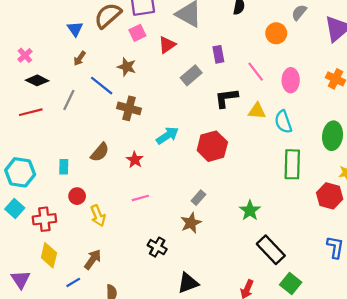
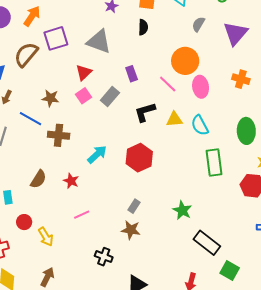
pink square: (137, 33) -> (83, 96), moved
orange circle: (276, 33) -> (185, 61), moved, size x1.4
brown star: (191, 223) -> (131, 230), turned -30

